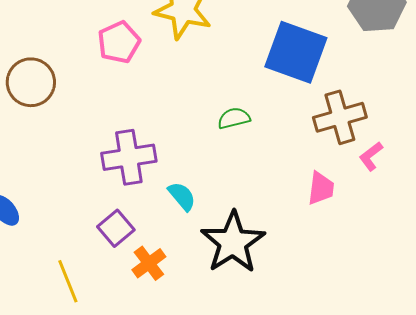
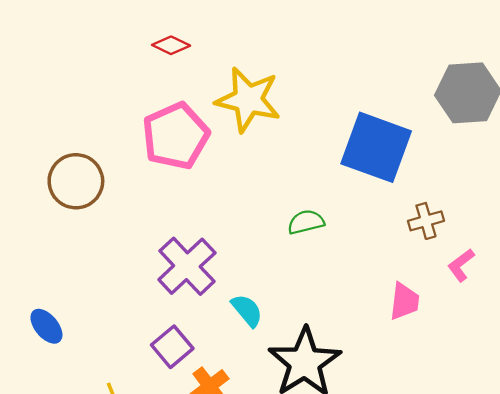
pink pentagon: (119, 42) -> (176, 136), size x1.4
brown cross: (340, 117) -> (426, 221), size x0.6
purple cross: (129, 157) -> (187, 266), turned -34

